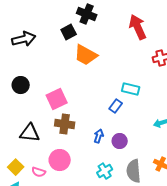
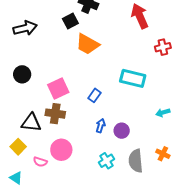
cyan rectangle: (131, 89) -> (133, 78), size x1.4
blue rectangle: (116, 106) -> (94, 95), moved
brown cross: (65, 124) -> (55, 114), moved
yellow square: (16, 167) -> (18, 147), moved

